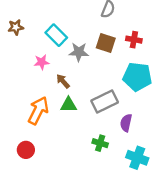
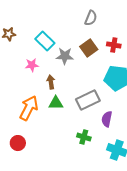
brown square: (106, 43) -> (89, 48), turned 36
brown arrow: (63, 81) -> (51, 82), turned 32

